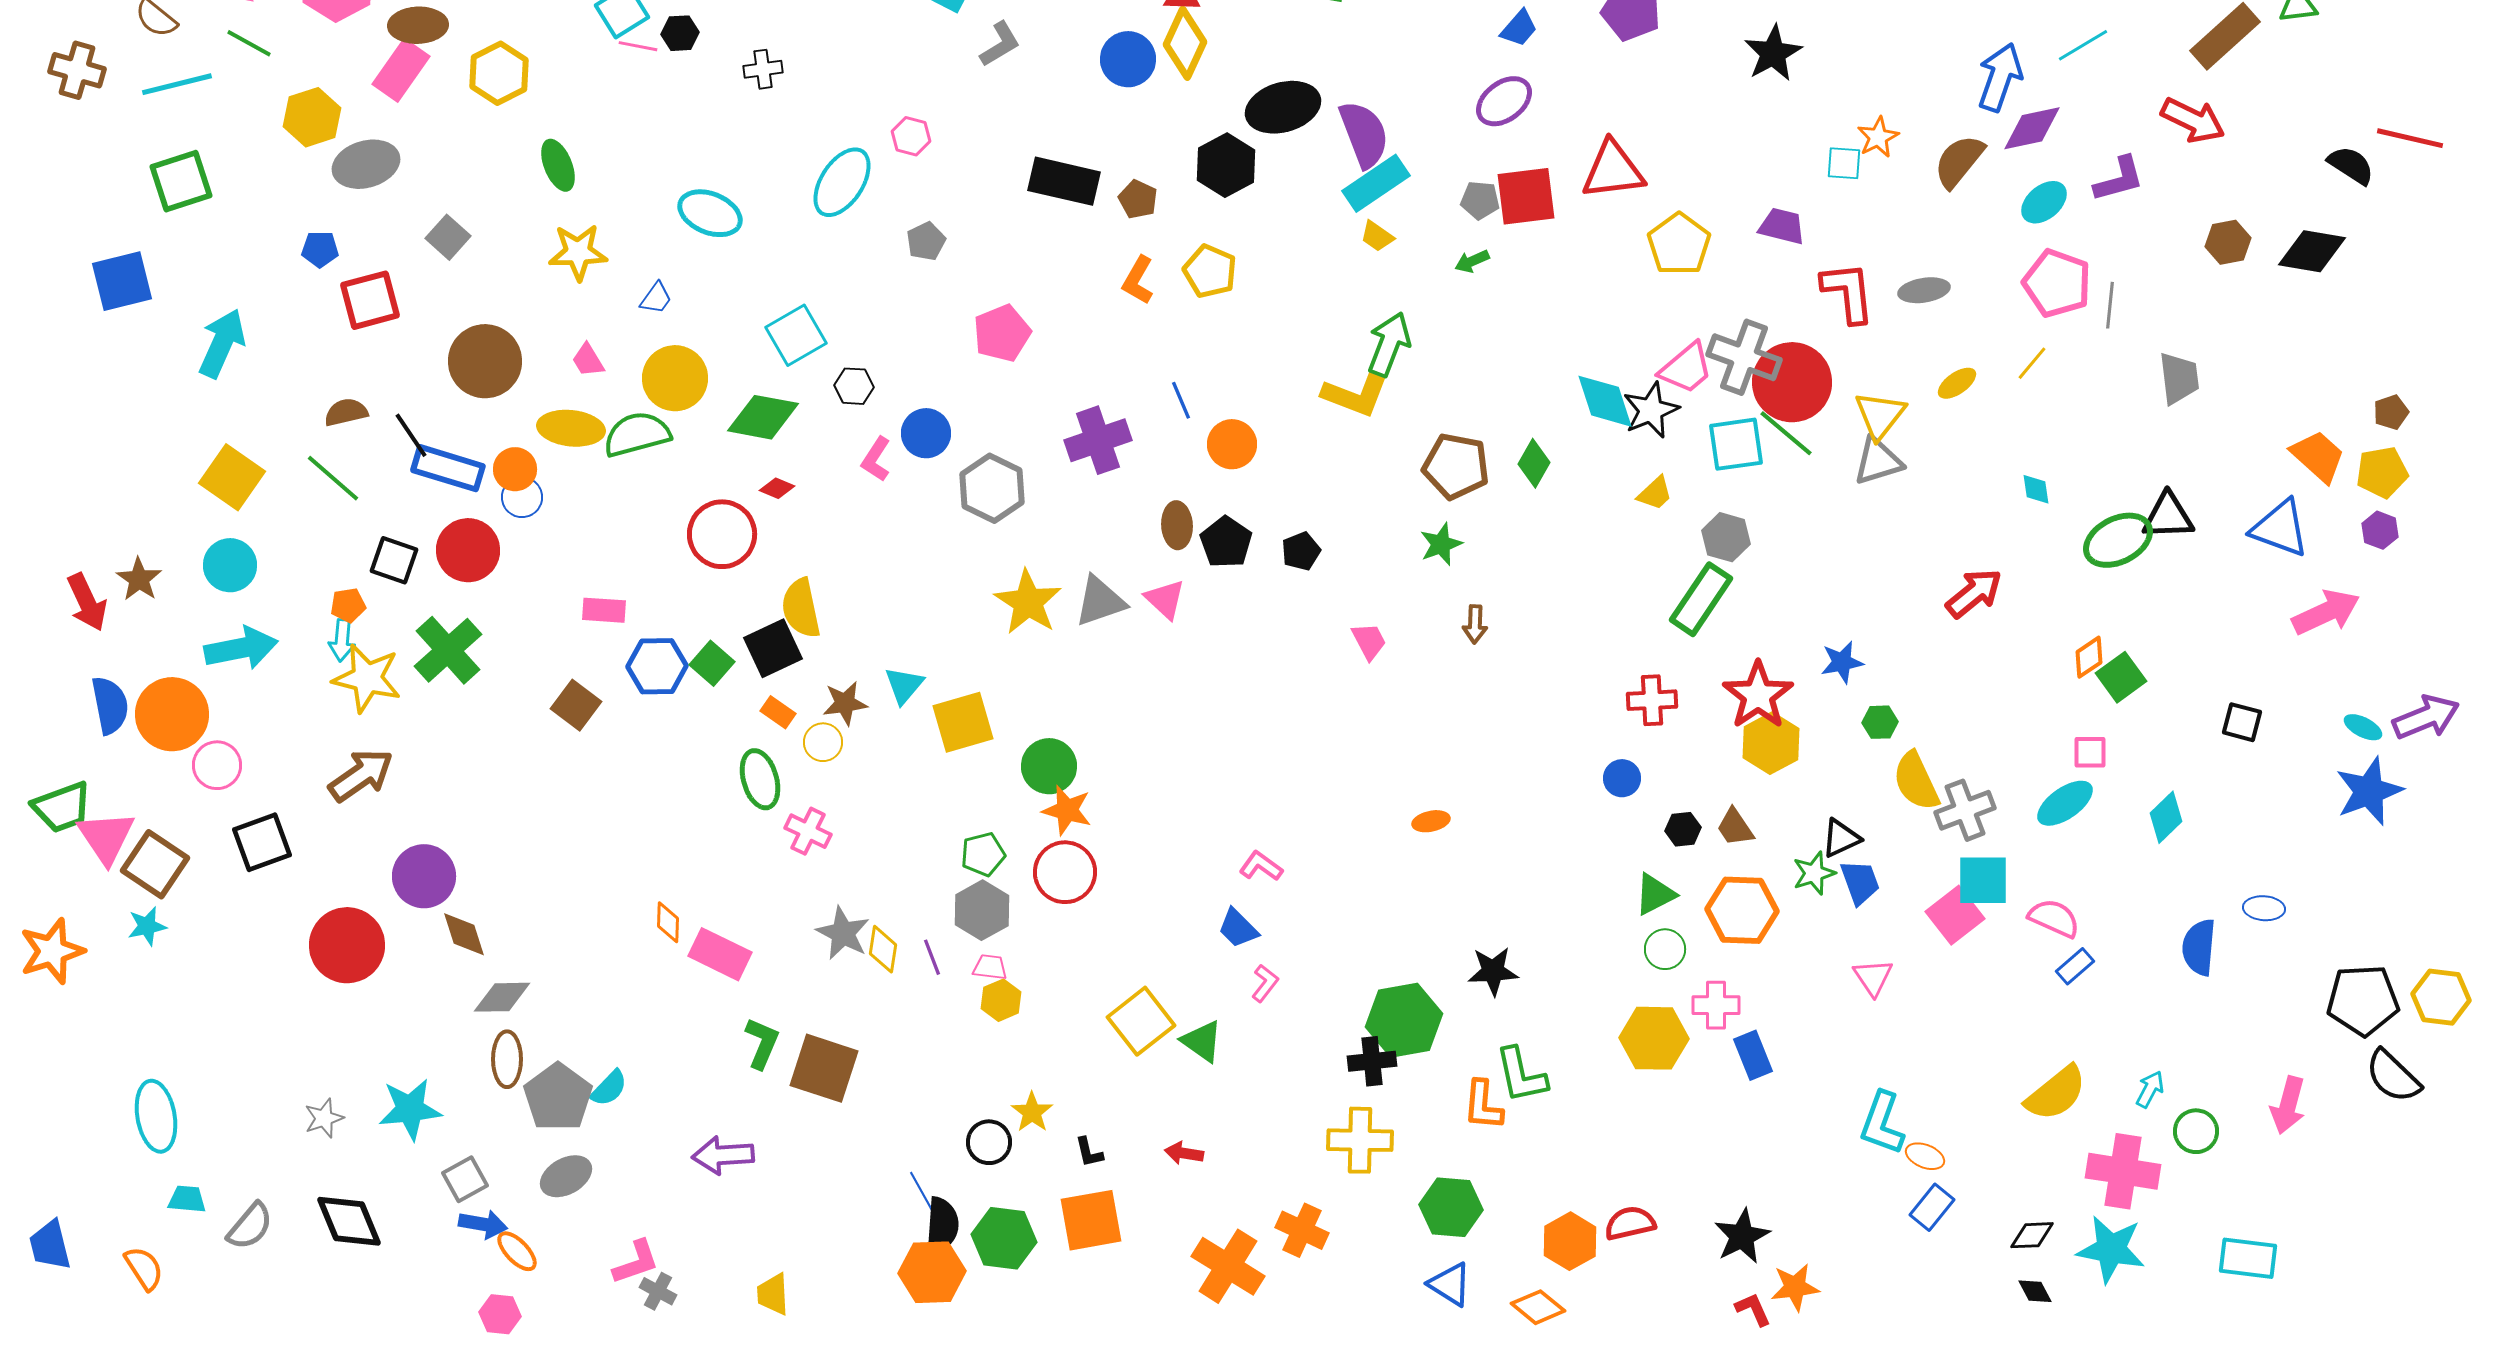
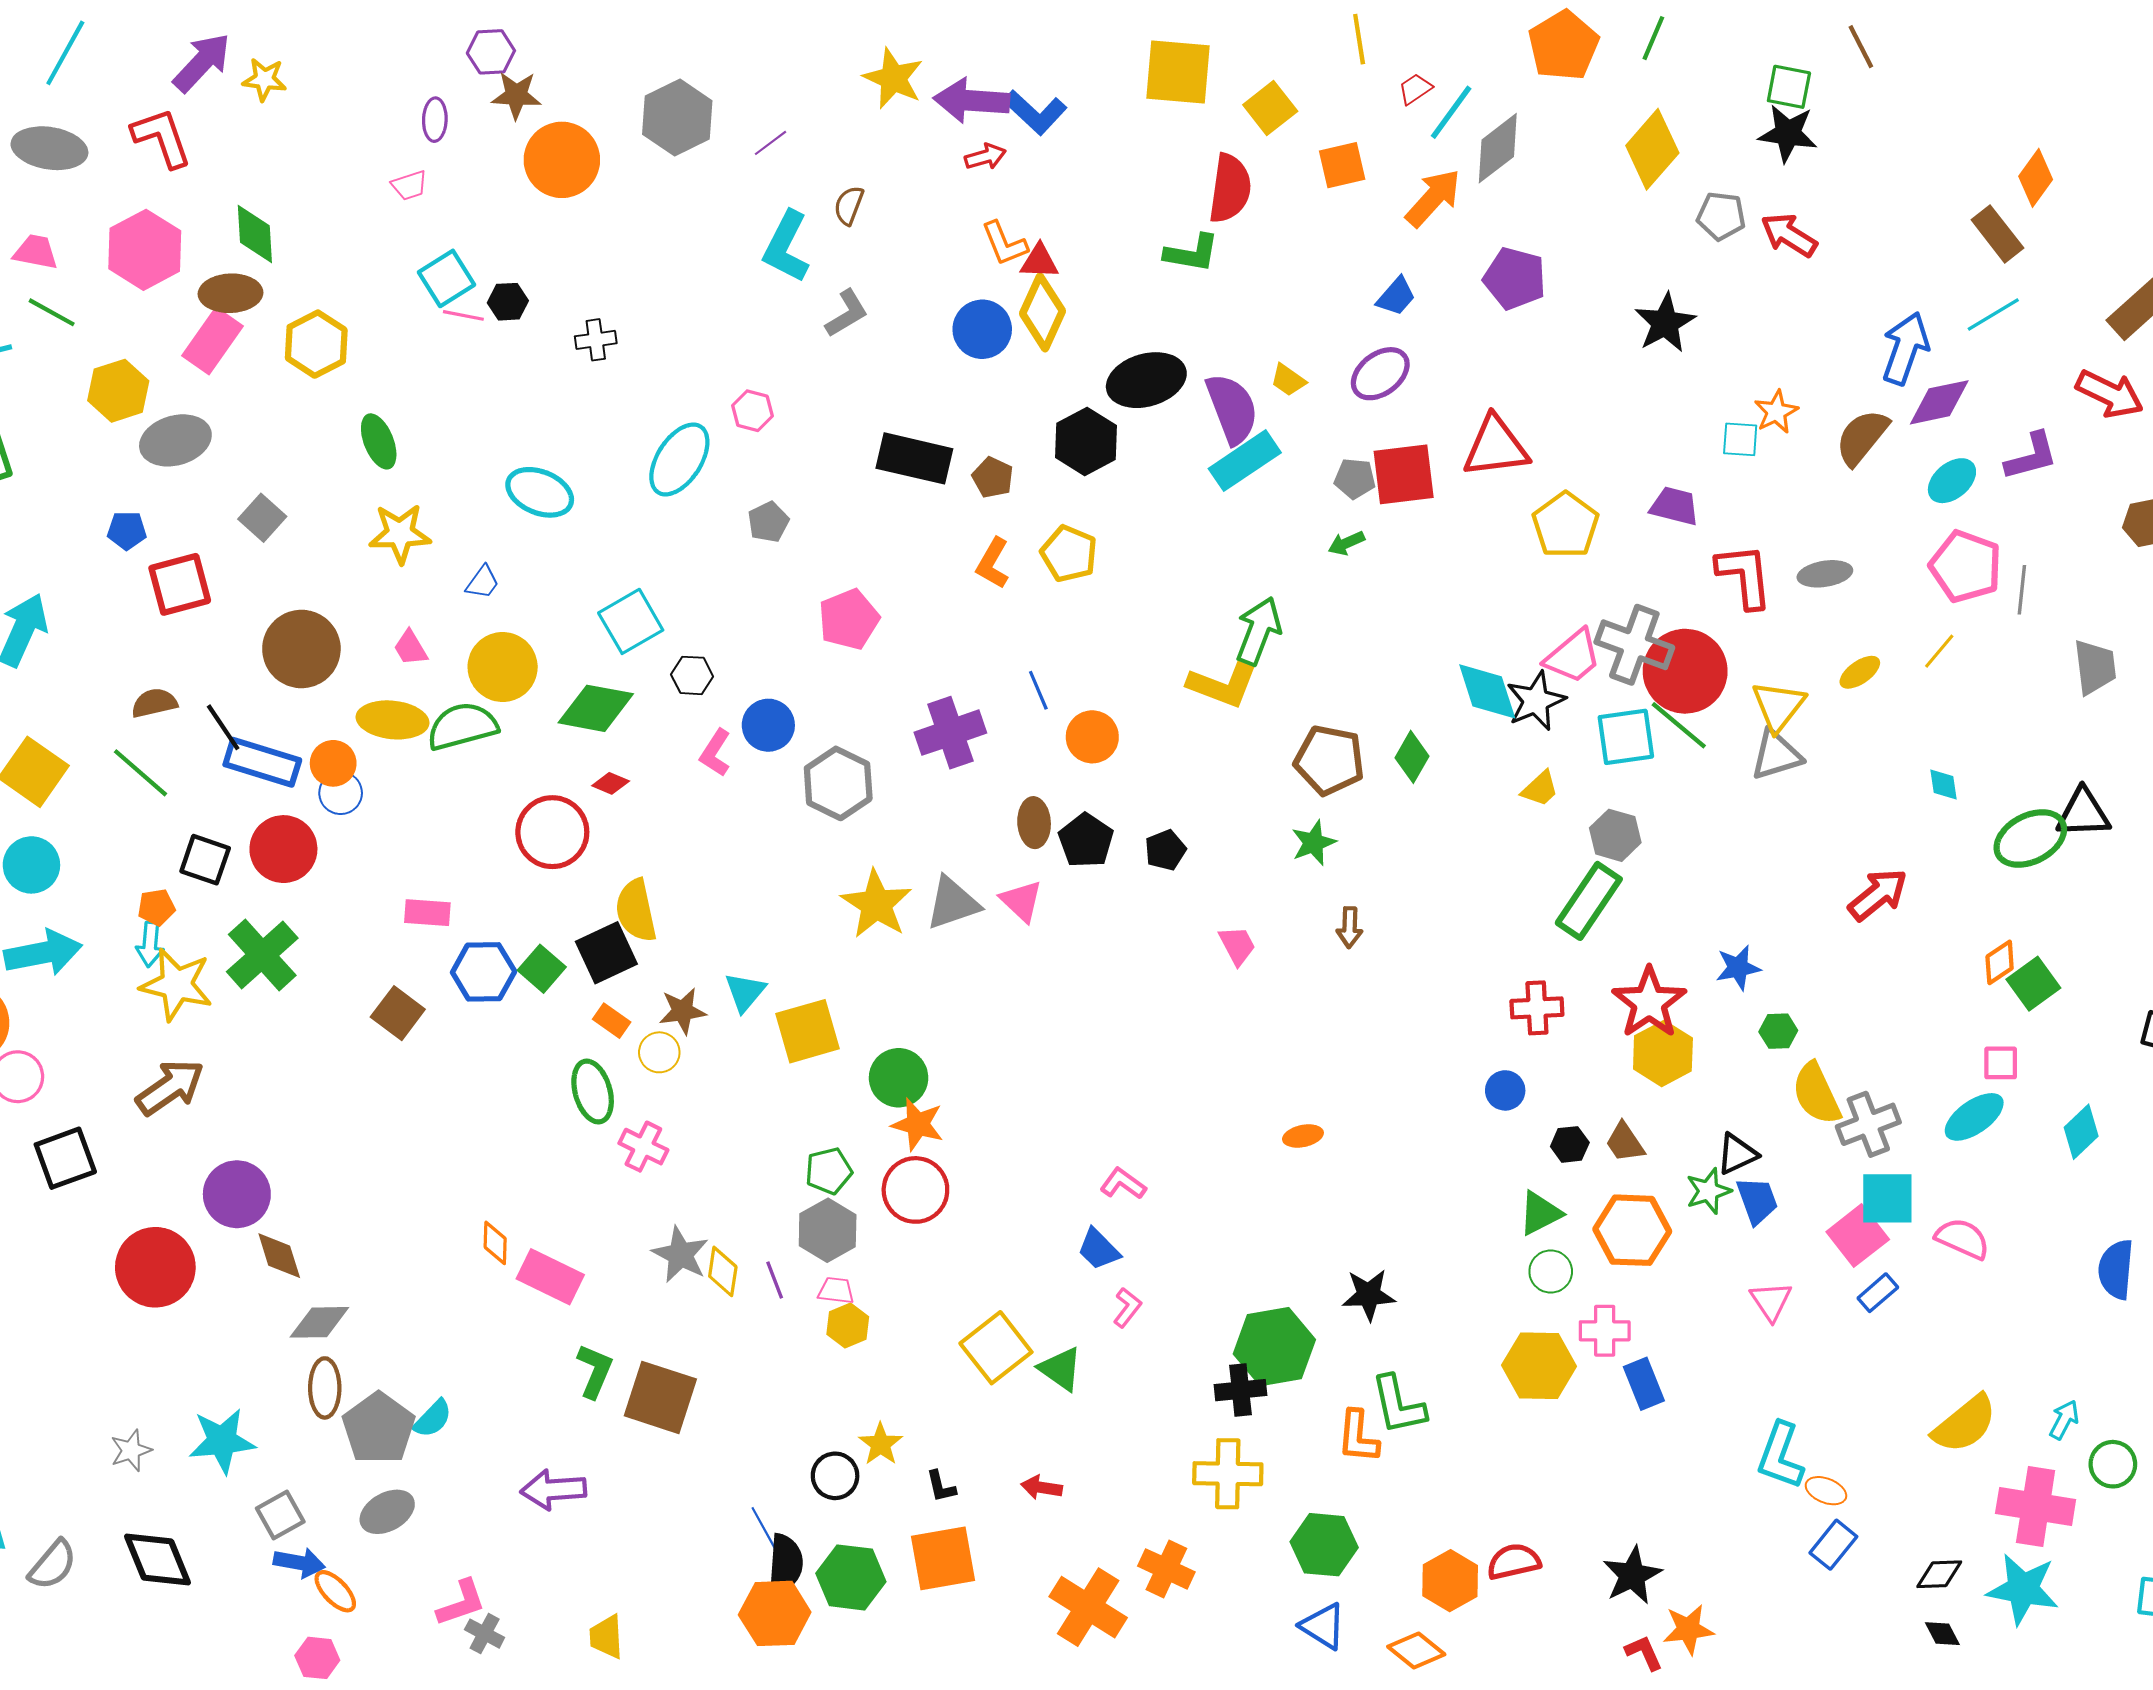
yellow trapezoid: (1377, 236) -> (1288, 380), moved
blue rectangle: (2075, 966) -> (1878, 1293), moved

